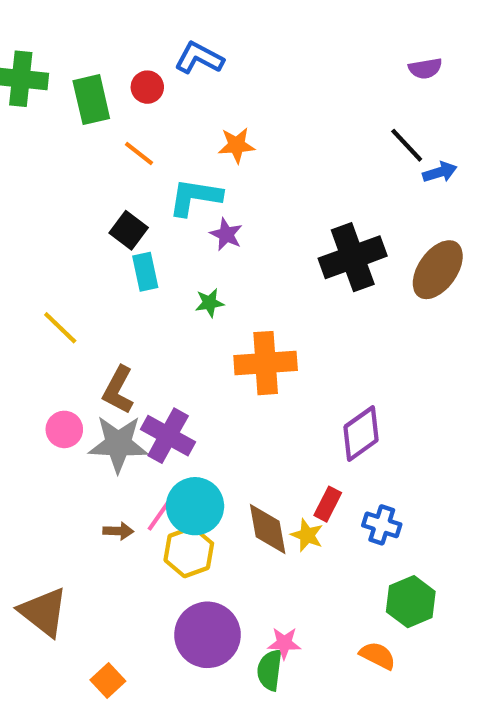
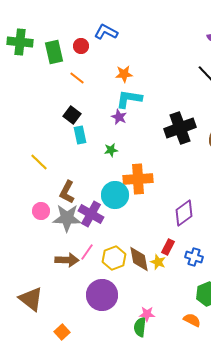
cyan L-shape: (195, 197) -> (129, 99), moved
cyan circle: (195, 506) -> (115, 195), moved
brown arrow: (118, 531) -> (67, 260), size x1.6
yellow hexagon: (189, 552) -> (114, 258), moved
purple circle: (207, 635) -> (102, 295), moved

